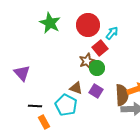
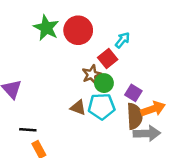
red circle: (88, 25) -> (78, 30), moved
purple square: (96, 91) -> (133, 93), moved
cyan pentagon: (66, 105) -> (101, 106), moved, turned -30

